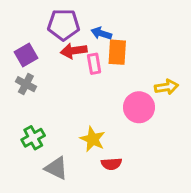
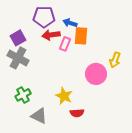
pink rectangle: (94, 64) -> (65, 44), turned 32
gray cross: (26, 84) -> (18, 58), size x1.5
yellow arrow: (167, 87) -> (115, 60), turned 119

